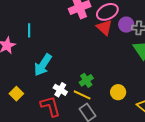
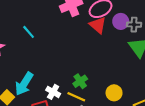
cyan line: (29, 30) -> (29, 32), moved, turned -40
cyan arrow: (43, 65) -> (24, 84), moved

